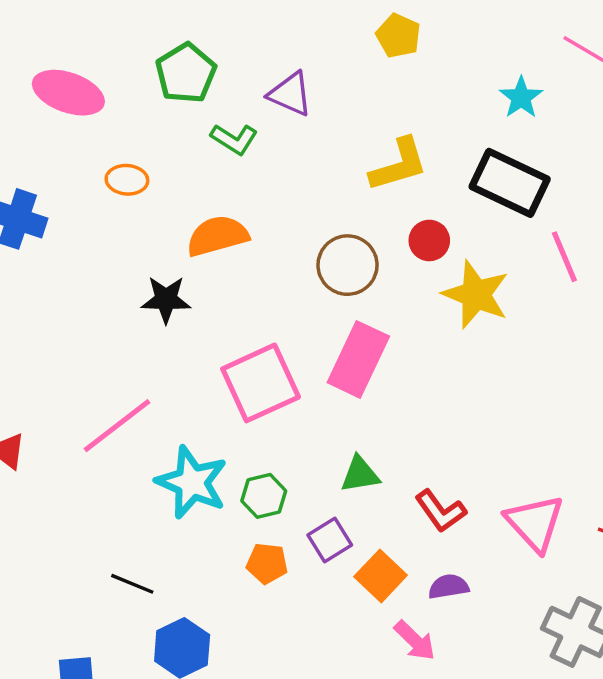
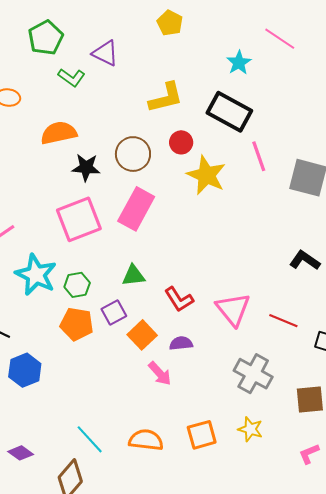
black star: (166, 299) -> (86, 167), moved
orange pentagon: (267, 563) -> (77, 324), size x1.4

